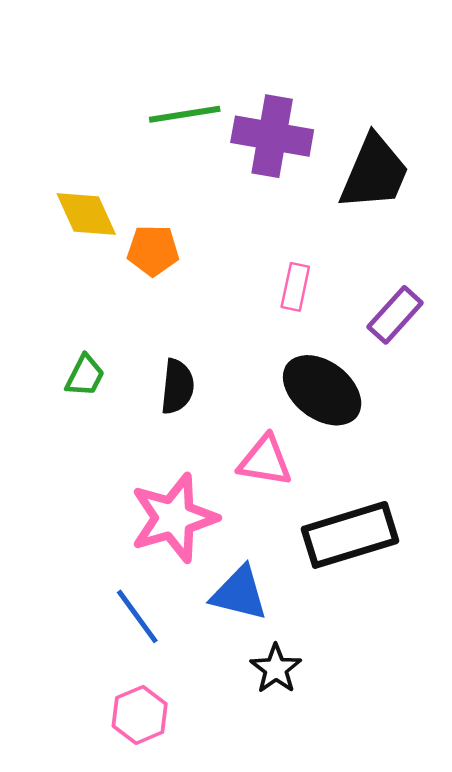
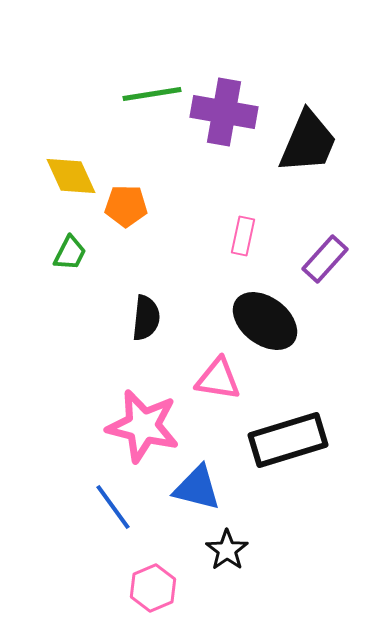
green trapezoid: (85, 376) -> (70, 253), moved
pink star: (174, 518) -> (143, 426), turned 30
pink hexagon: (140, 715) -> (153, 588), moved

